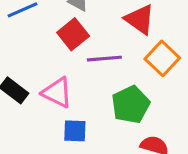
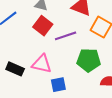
green pentagon: (131, 105) -> (89, 60), turned -30

